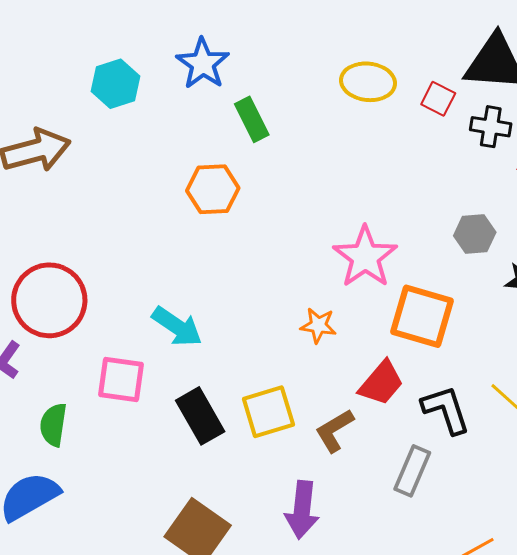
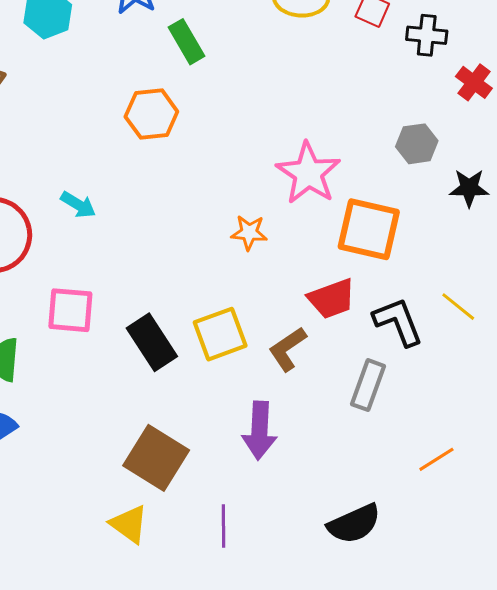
orange star: (318, 325) -> (249, 233), moved
cyan arrow: (177, 327) -> (78, 205), moved, size x0.7
red trapezoid: (381, 383) -> (332, 299), turned 33

